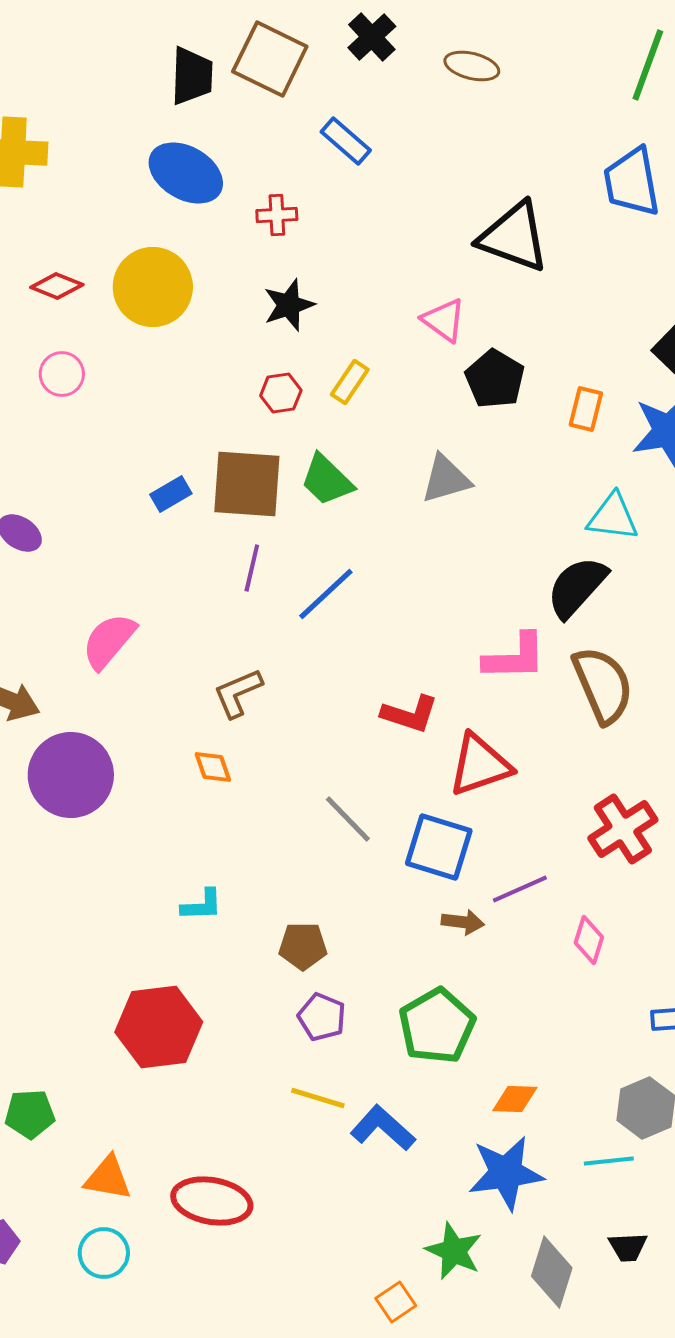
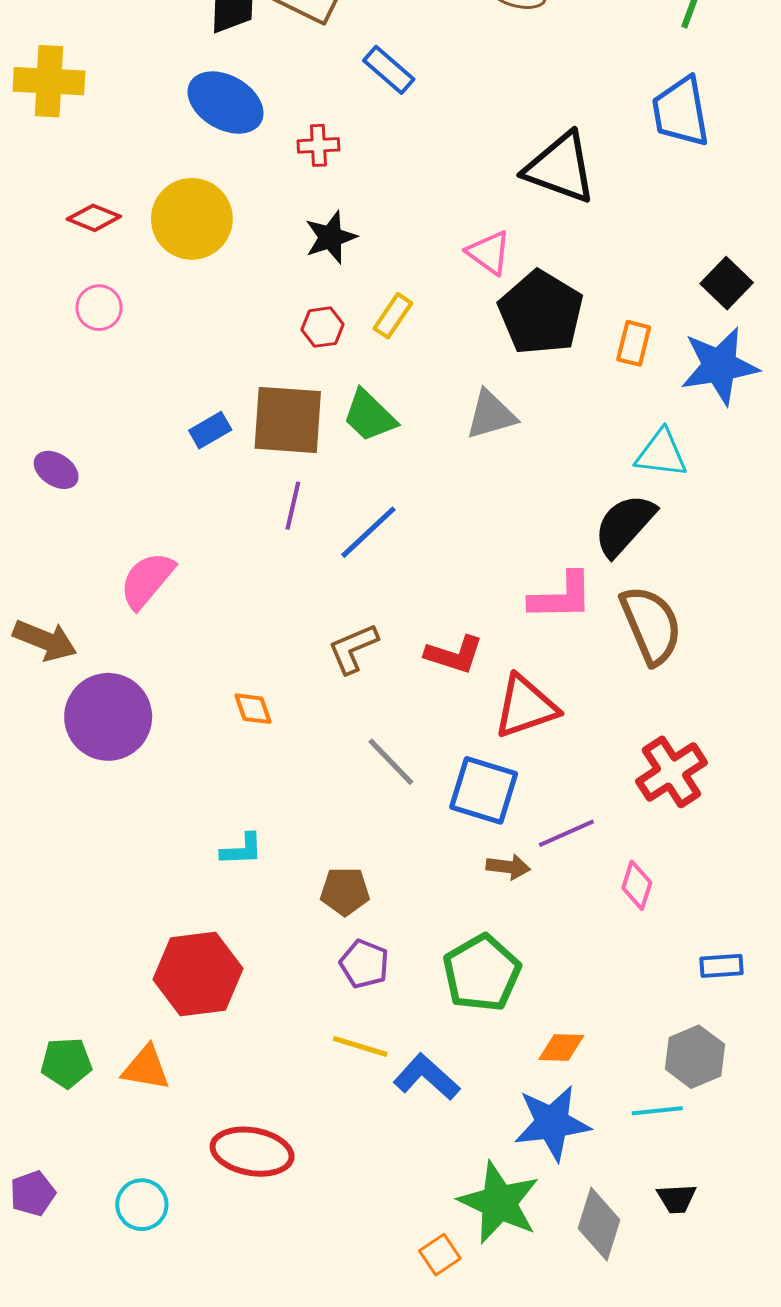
black pentagon: (495, 379) -> (541, 313), size x1.4
brown L-shape: (238, 693) -> (353, 648), moved
orange triangle: (108, 1178) -> (146, 1068), moved
green star: (454, 1251) -> (499, 1203), size x1.4

